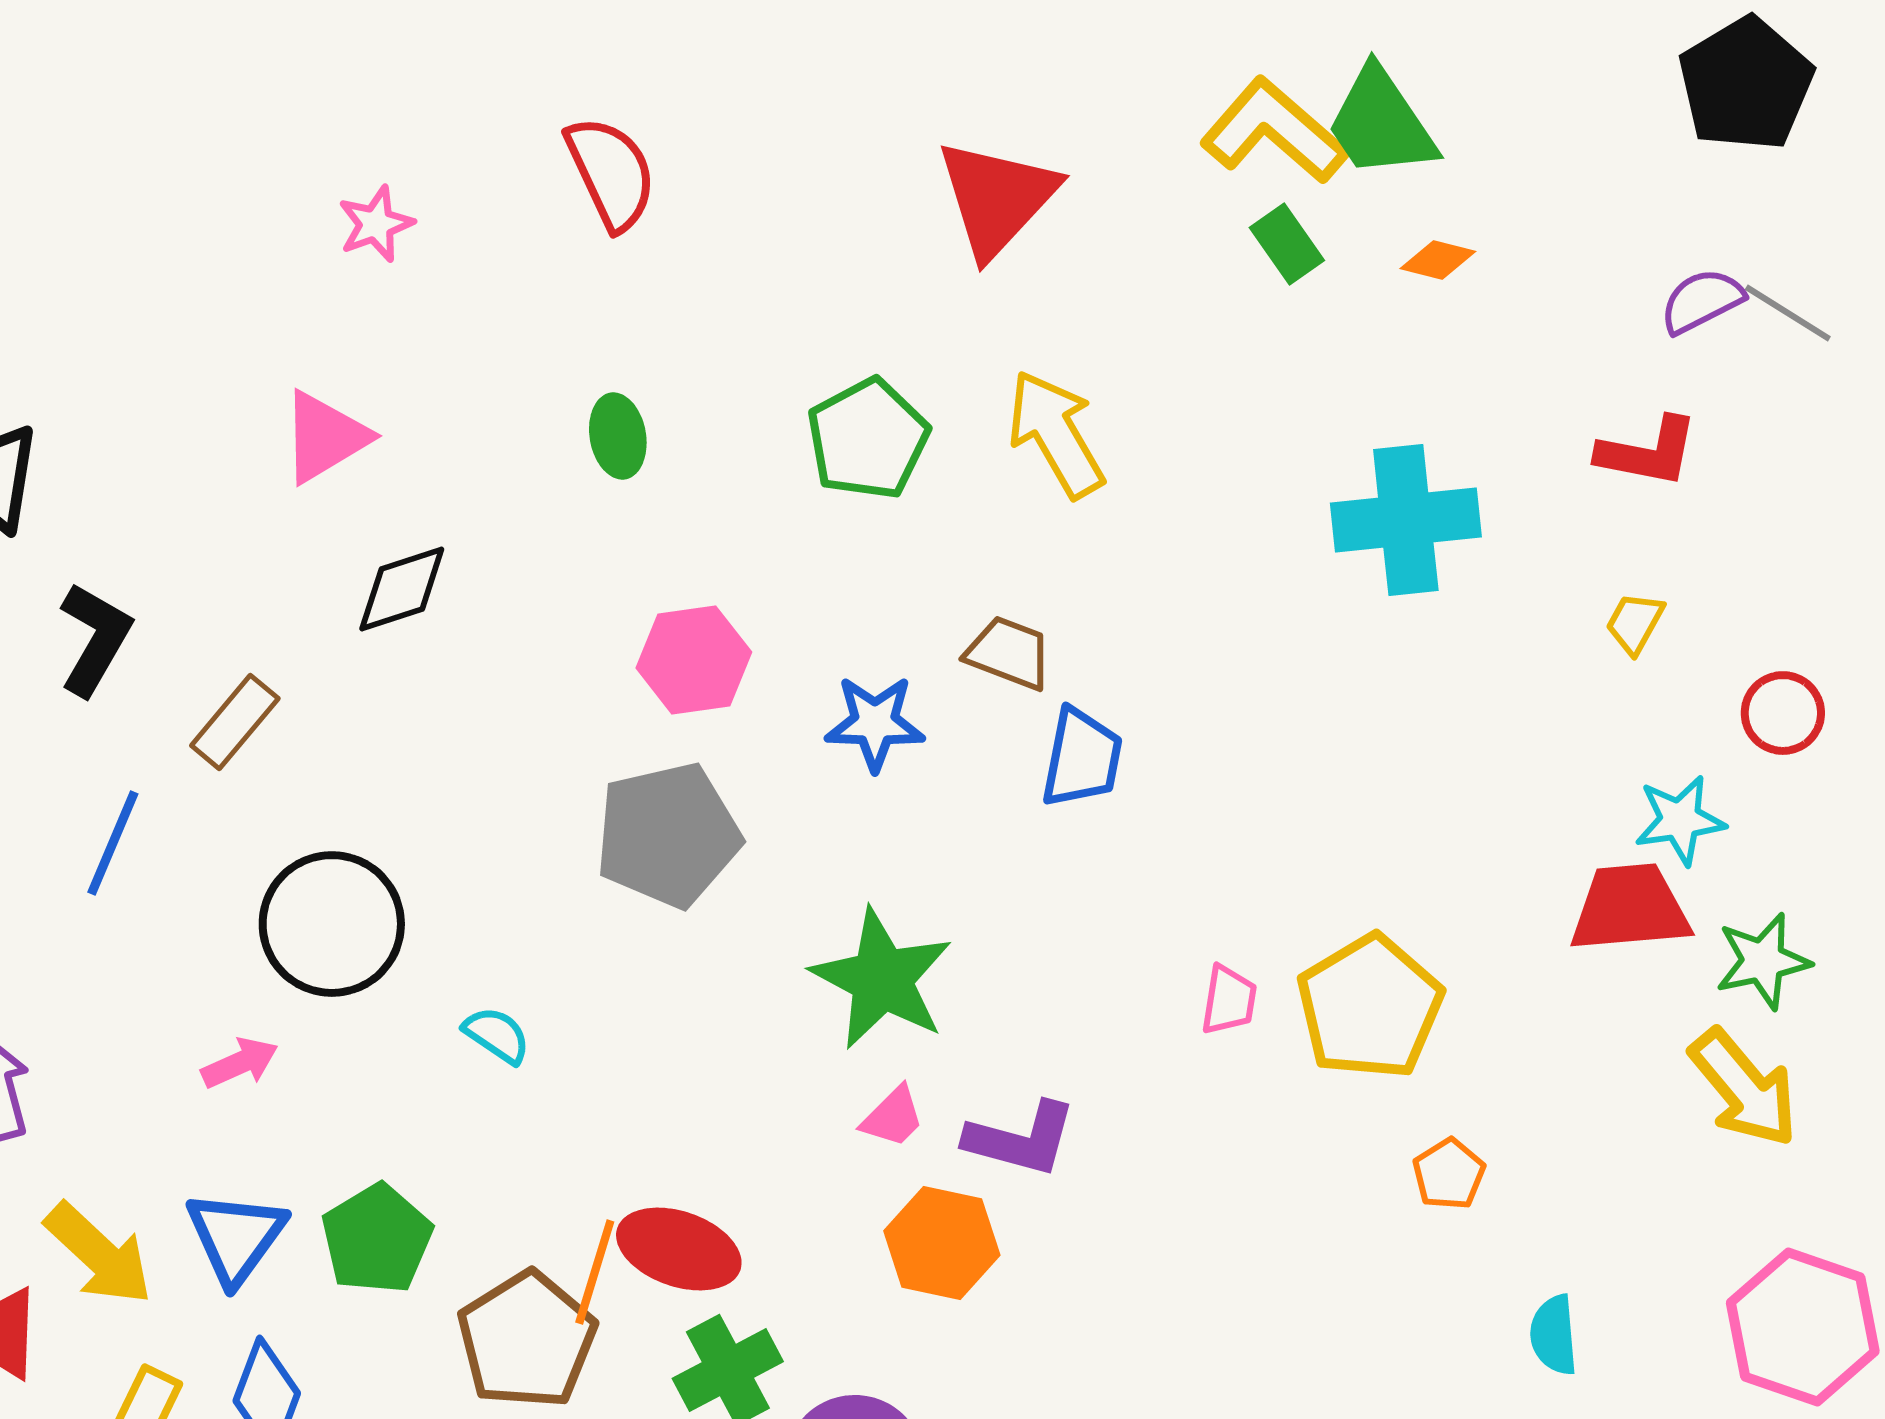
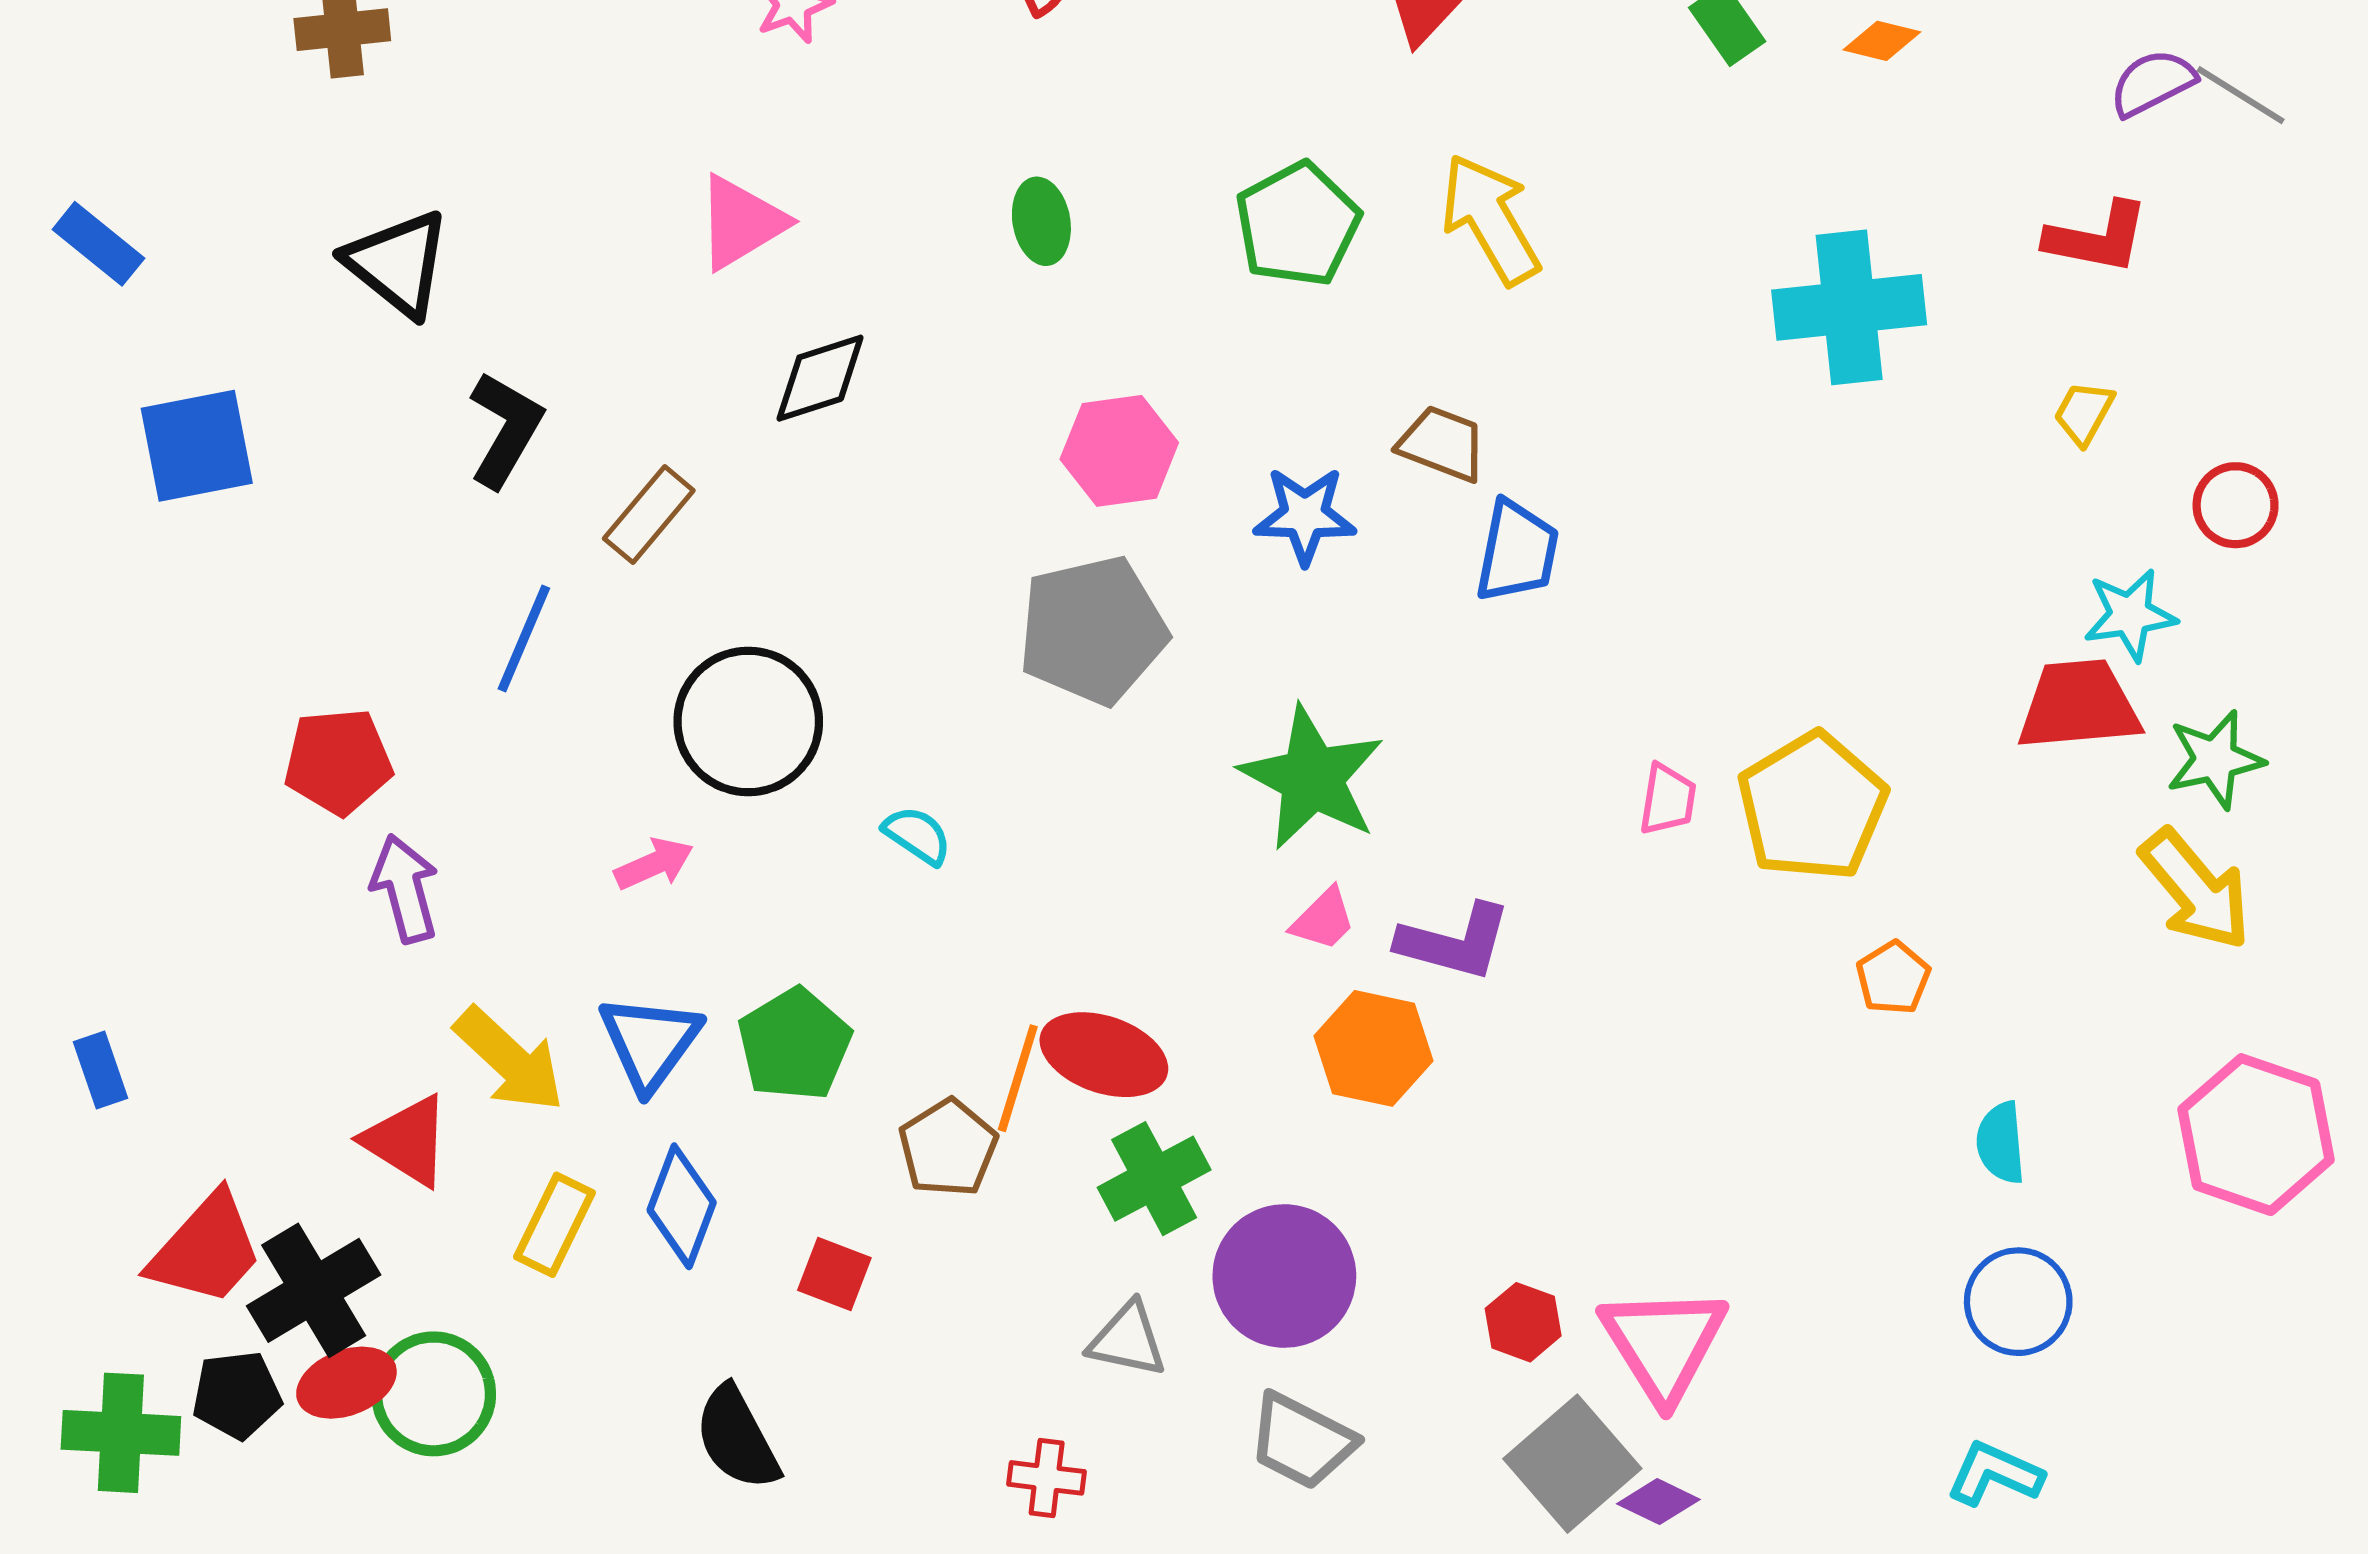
brown pentagon: (527, 1340) -> (948, 1148), size x0.7

